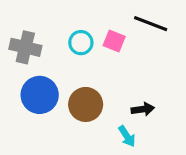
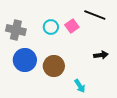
pink square: (114, 41) -> (72, 26), turned 32
black arrow: (143, 109) -> (101, 55), moved

